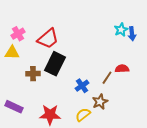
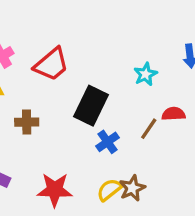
cyan star: (121, 30) -> (145, 74), moved
black rectangle: (55, 64) -> (91, 106), moved
brown star: (100, 102) -> (132, 188), moved

